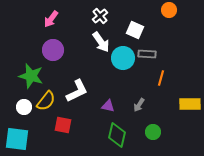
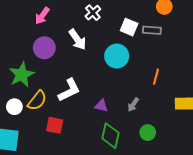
white arrow: (101, 42) -> (77, 40), moved
gray rectangle: (147, 54) -> (152, 30), moved
green star: (31, 76) -> (22, 75), turned 30

